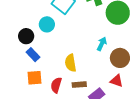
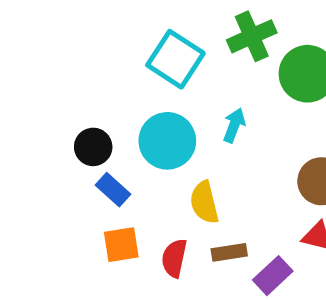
cyan circle: (47, 24) -> (167, 141), moved, size x1.5
cyan arrow: (102, 44) -> (234, 125), moved

